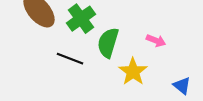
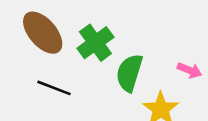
black line: (70, 59) -> (54, 88), moved

